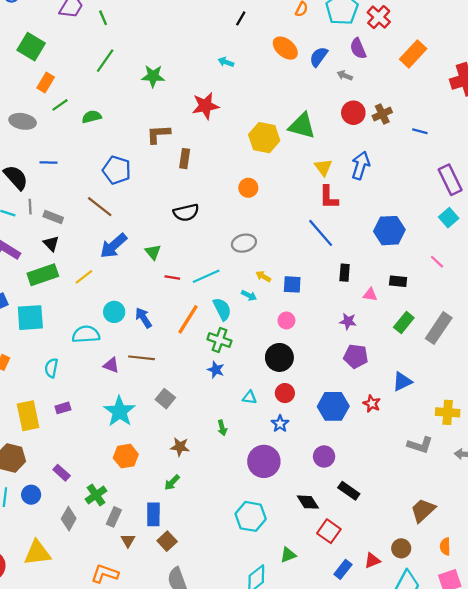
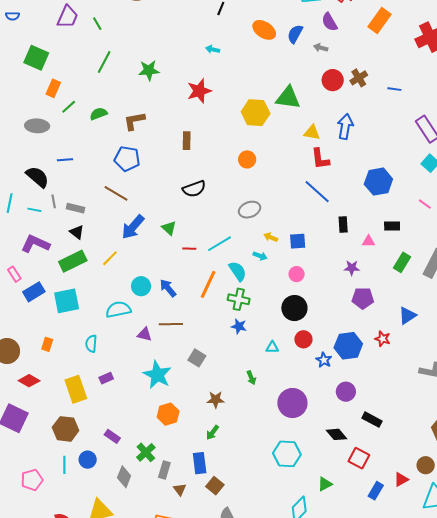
brown L-shape: (158, 134) -> (134, 121), moved
yellow triangle: (323, 167) -> (312, 132), turned -36
blue star: (280, 424) -> (324, 360), moved

